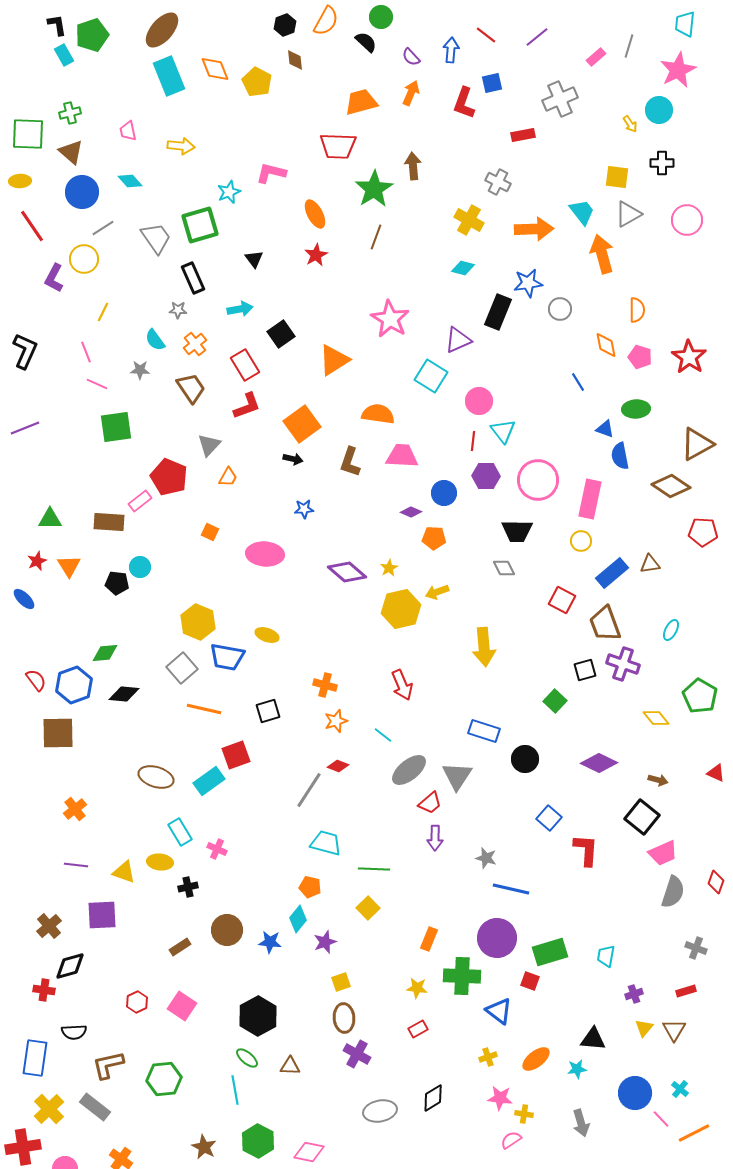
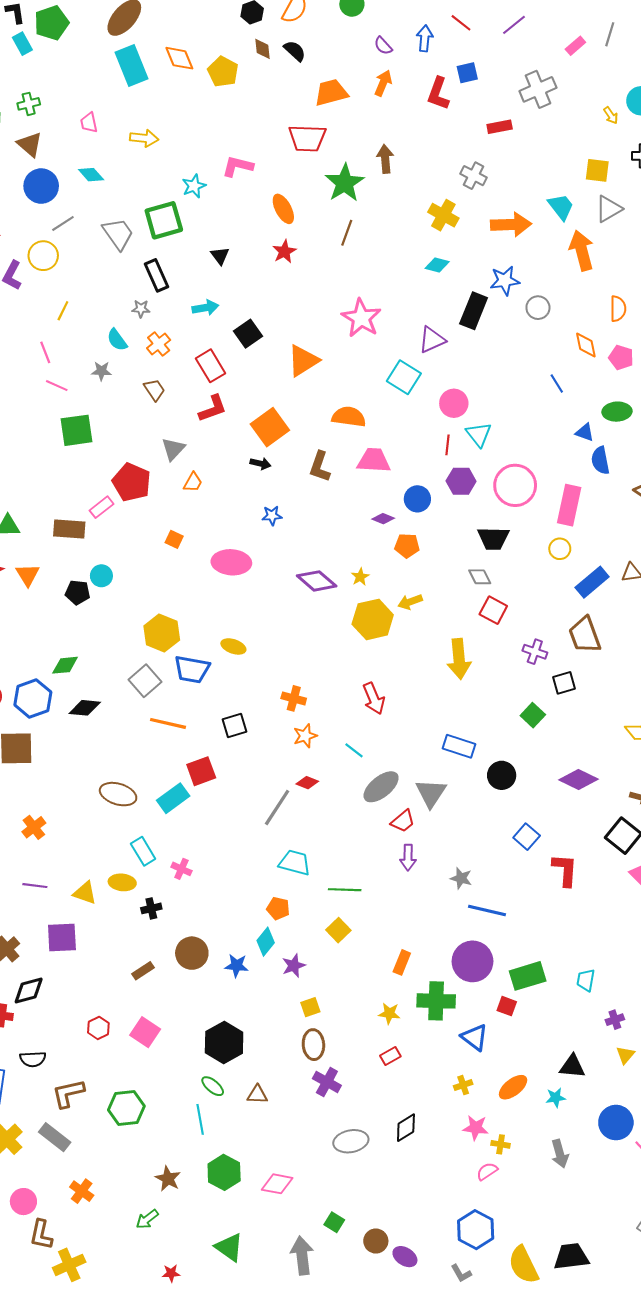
black semicircle: (366, 42) -> (295, 51), moved
brown trapezoid: (191, 388) -> (154, 390), size x0.7
red square: (562, 600) -> (493, 610), moved
purple cross: (623, 664) -> (535, 652), moved, size x0.7

